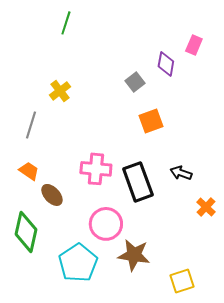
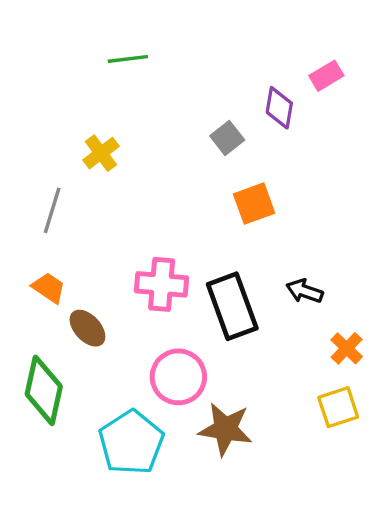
green line: (66, 23) -> (128, 59), moved, turned 65
pink rectangle: (194, 45) -> (326, 76), turned 36
yellow square: (182, 281) -> (338, 407), moved

